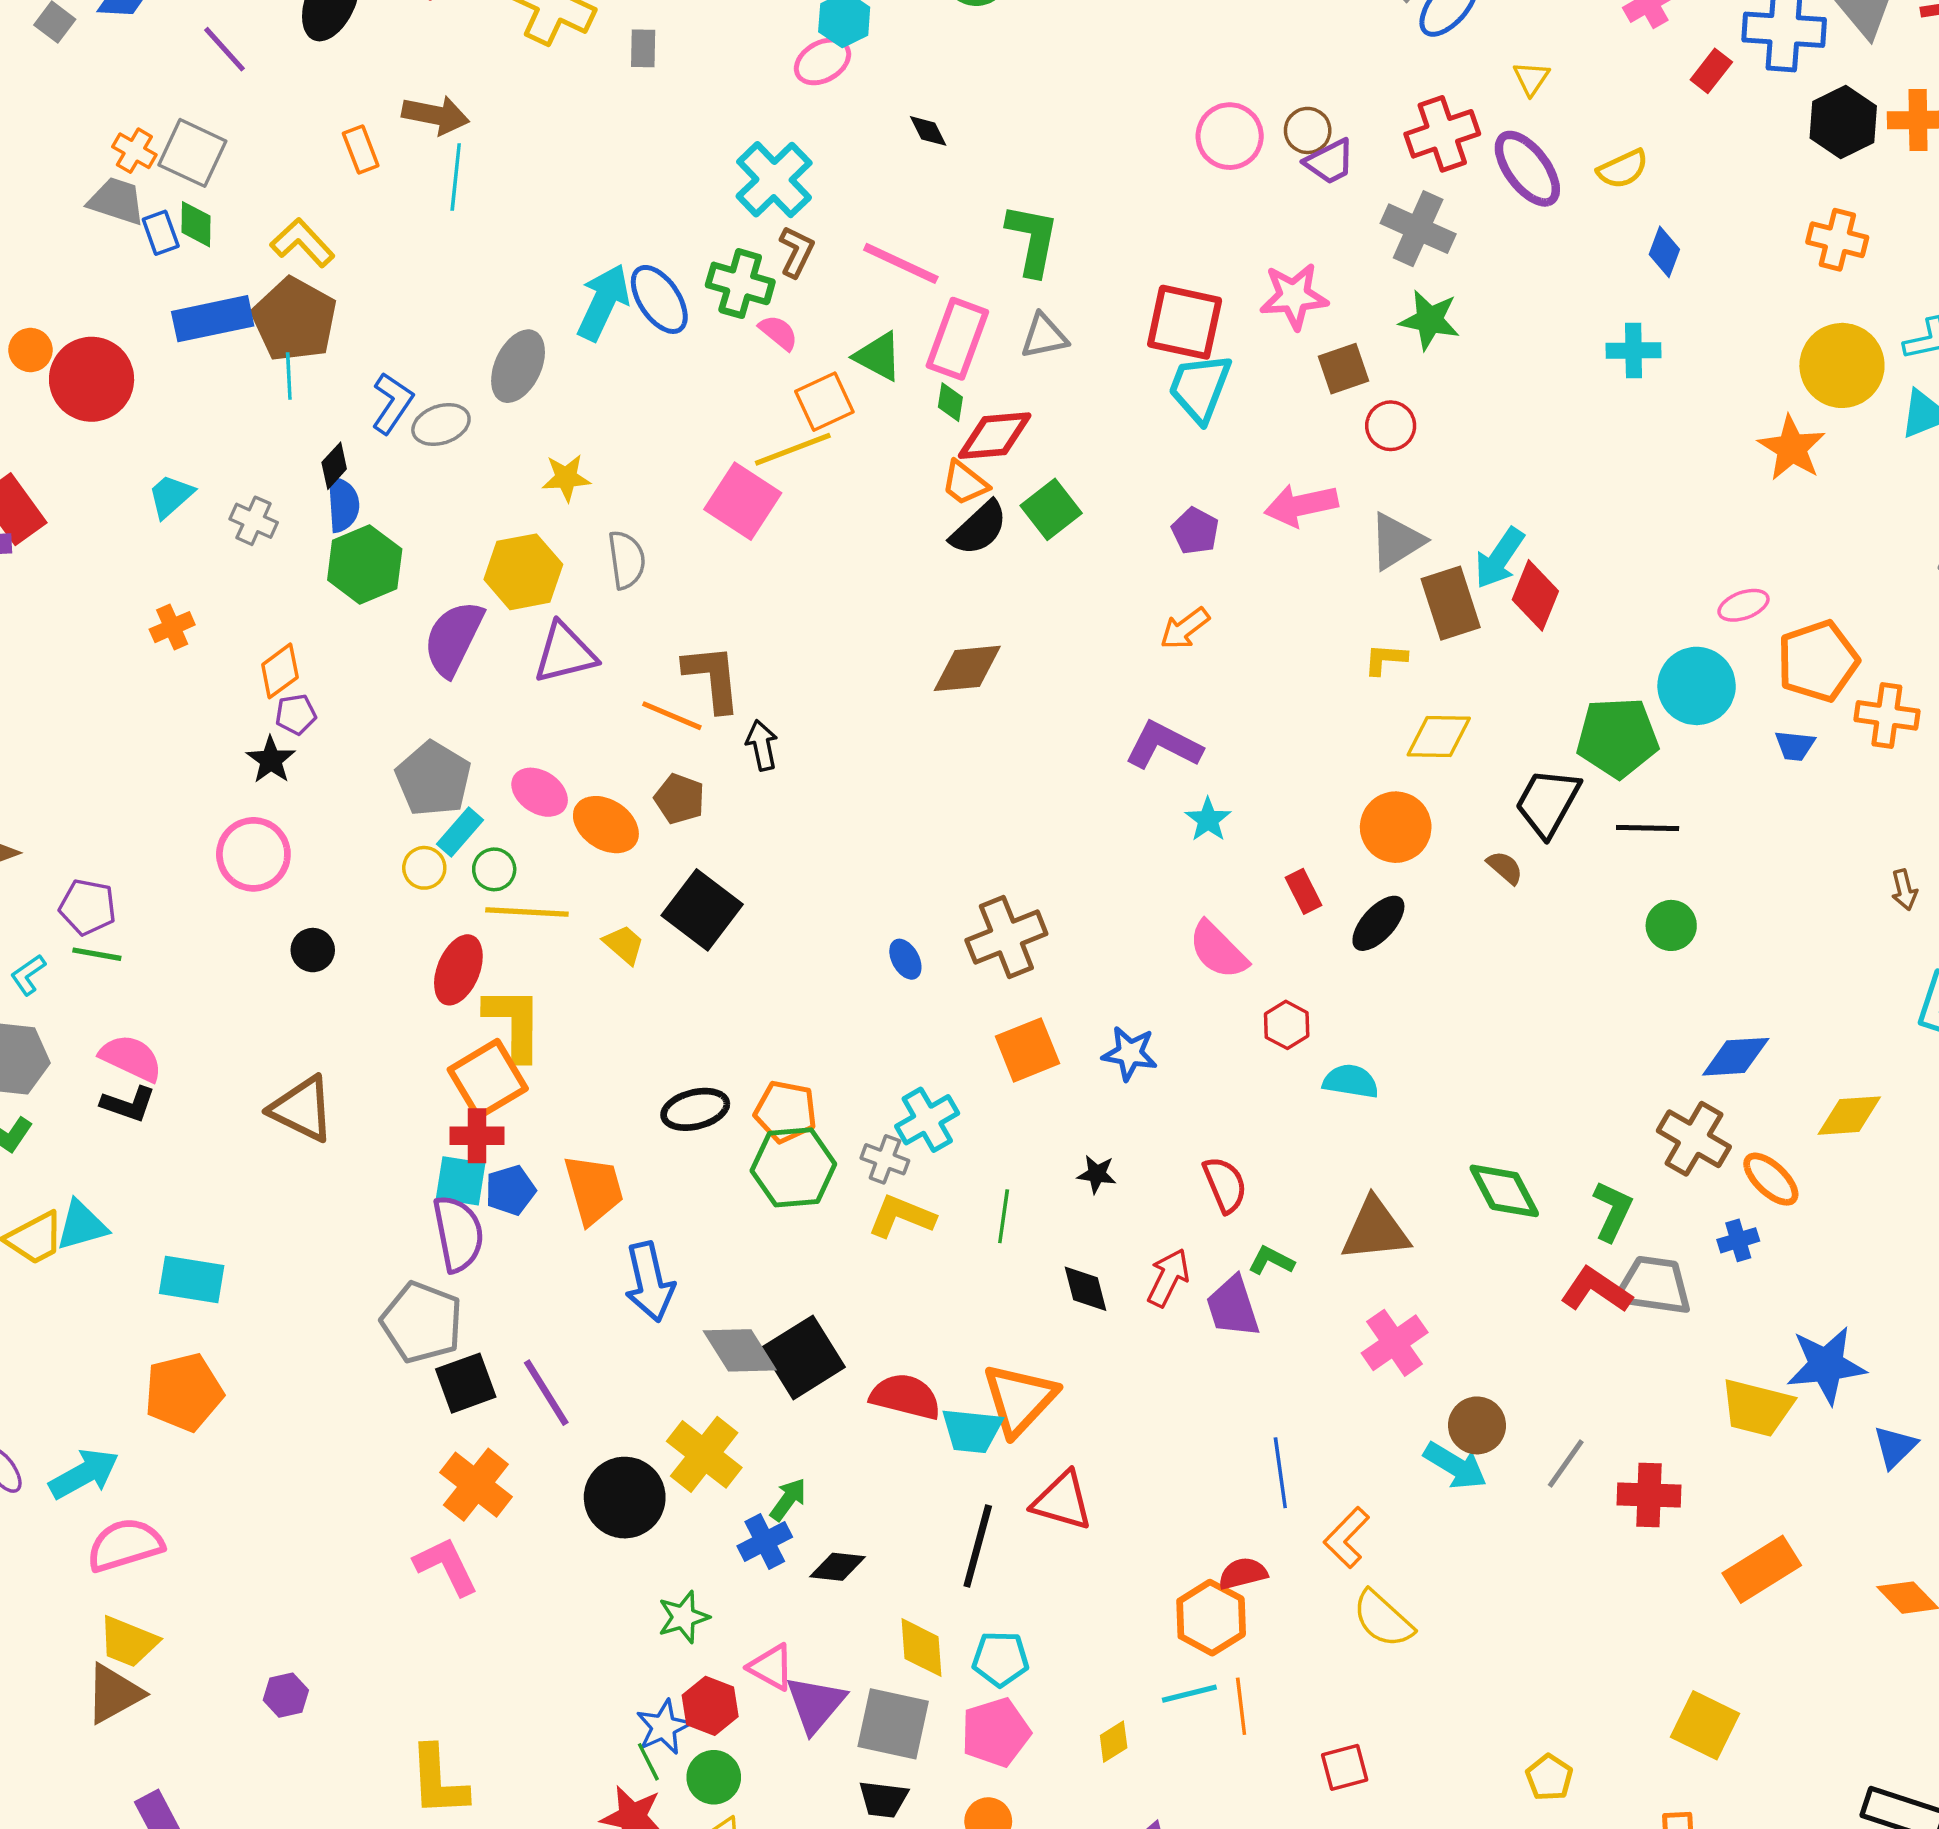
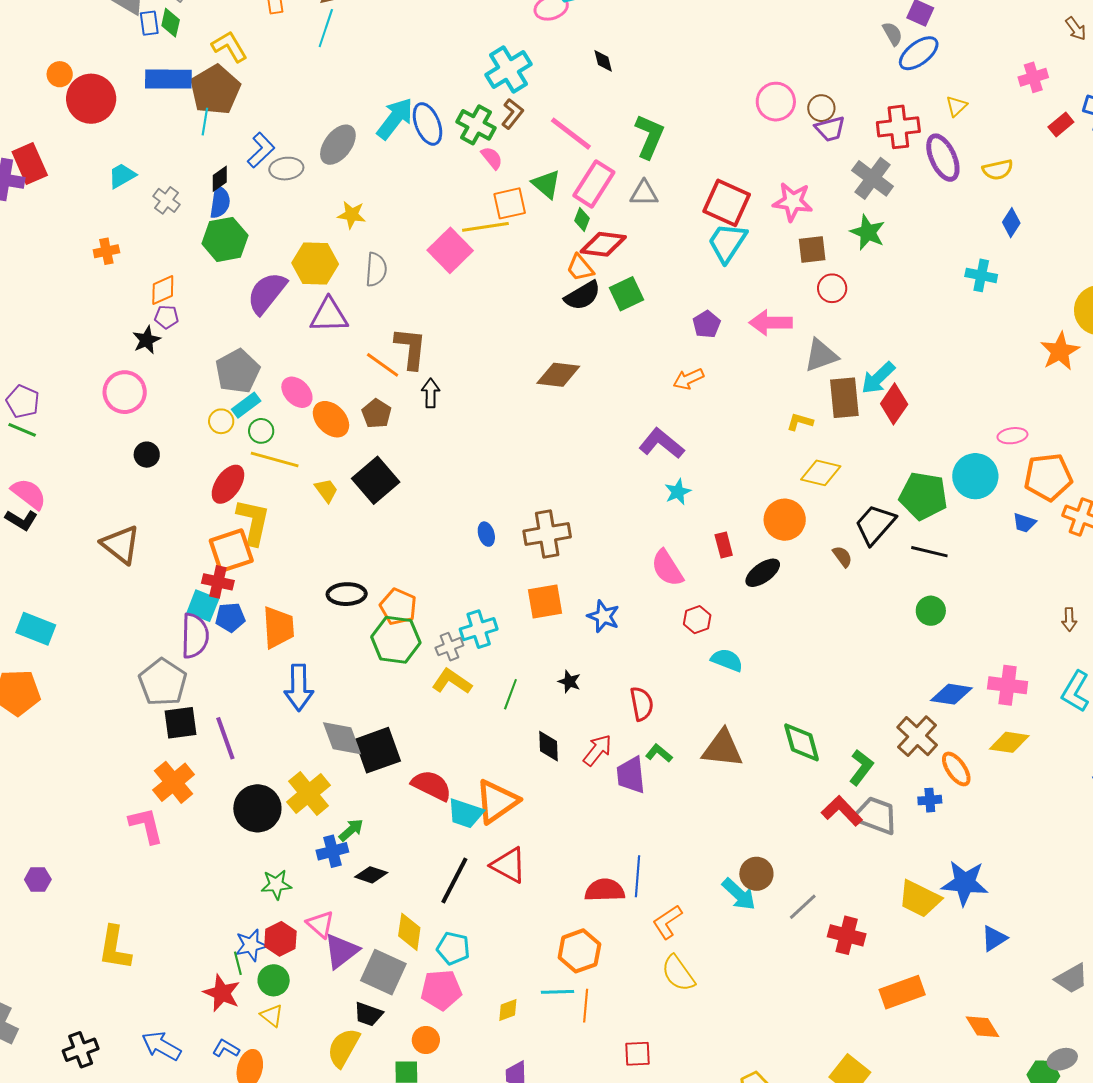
gray cross: (885, 1159) -> (449, 647), turned 36
pink cross: (1395, 1343) -> (1008, 685), moved, turned 30
red semicircle: (1243, 1573) -> (605, 890), moved, size x1.4

